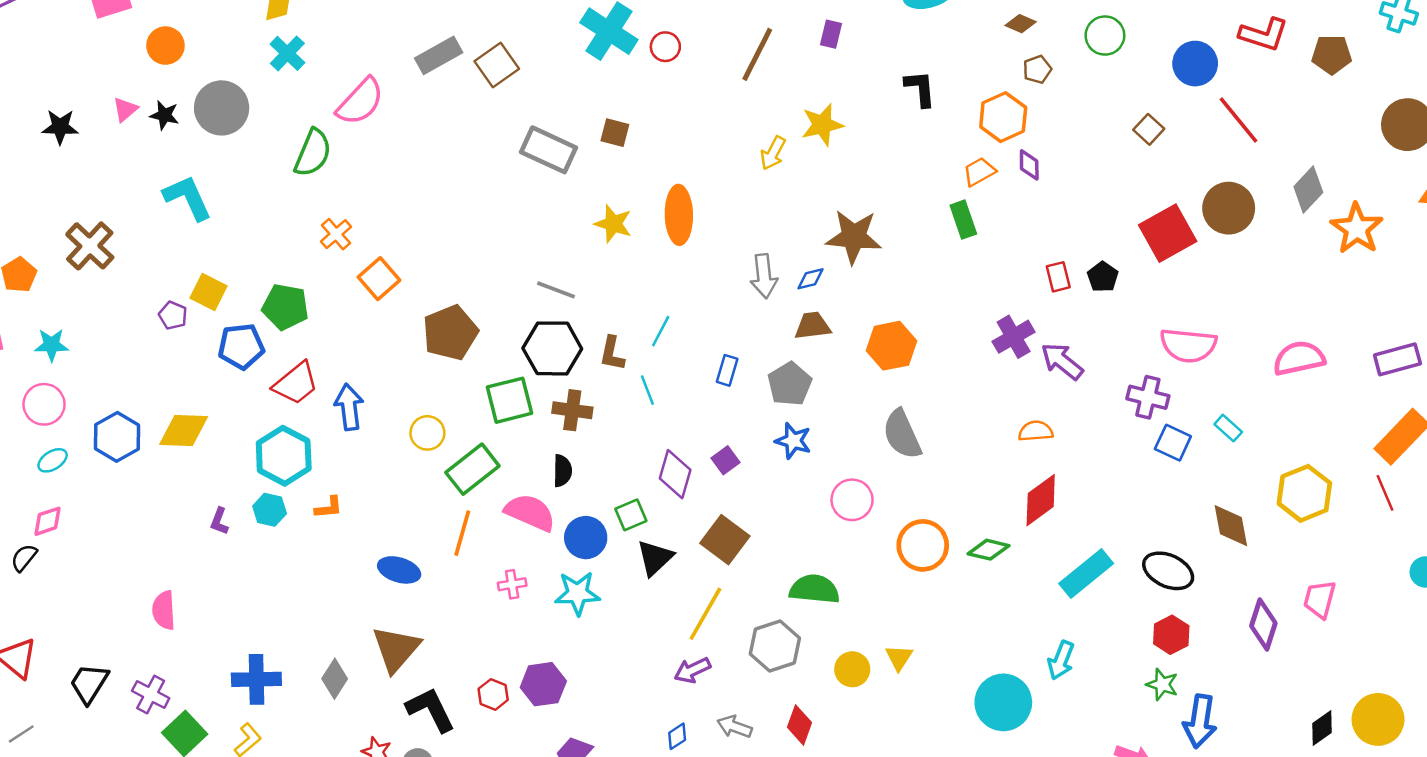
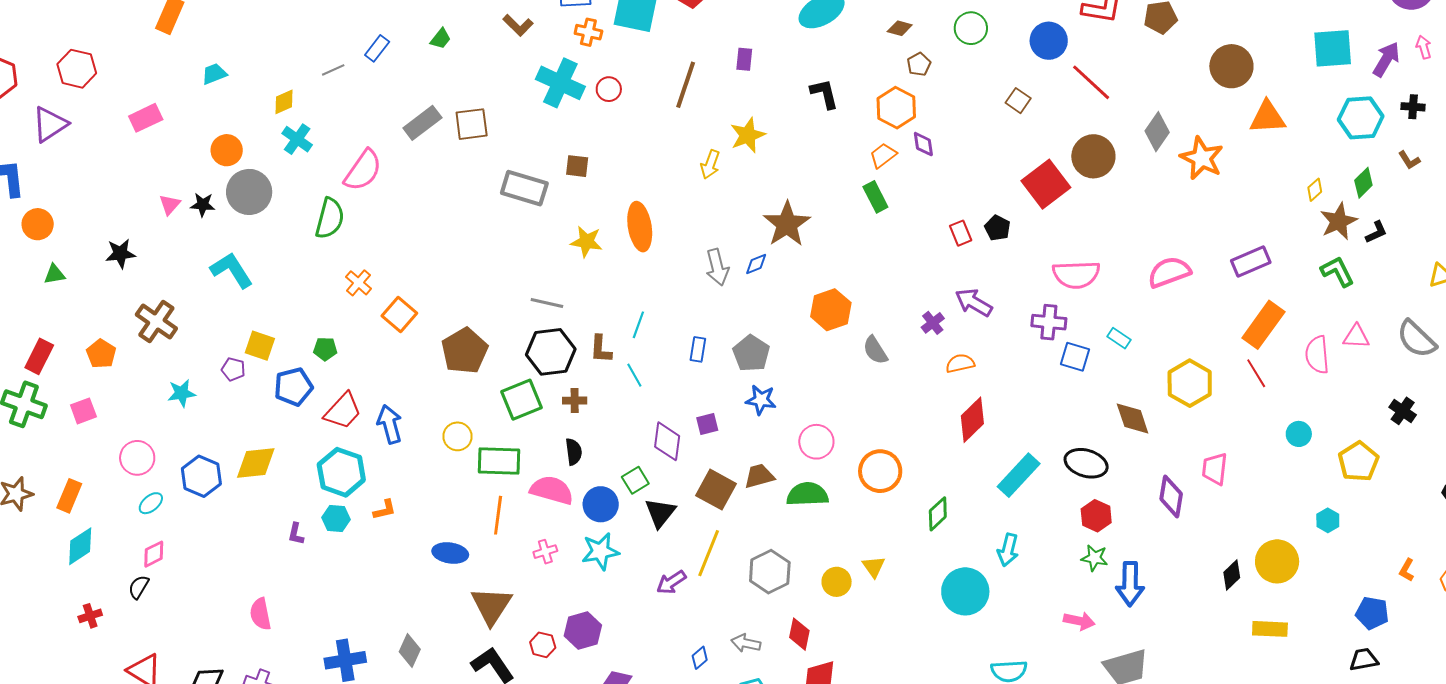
orange circle: (165, 46) -> (227, 150), moved
brown square: (497, 65) -> (472, 124), turned 36
black star: (60, 127) -> (120, 253), moved
brown star: (854, 237) -> (787, 224), turned -30
green pentagon: (285, 307) -> (325, 349), size x0.6
brown trapezoid: (813, 326) -> (759, 476), moved
purple cross: (1014, 337) -> (933, 323), moved, size x0.7
cyan star: (51, 345) -> (182, 393), moved
brown cross: (572, 410) -> (575, 401), size x0.7
gray semicircle: (902, 434) -> (875, 350), moved, size x0.7
purple square: (726, 460) -> (707, 424), turned 30
green rectangle: (472, 469) -> (499, 461), turned 48
green diamond: (988, 550) -> (938, 514), moved, turned -48
green semicircle: (814, 589) -> (807, 494), moved
brown triangle: (396, 649) -> (491, 606), moved
purple arrow: (692, 670) -> (671, 582), moved

